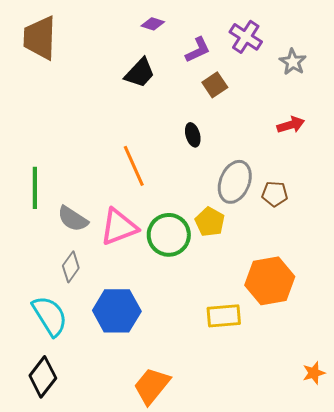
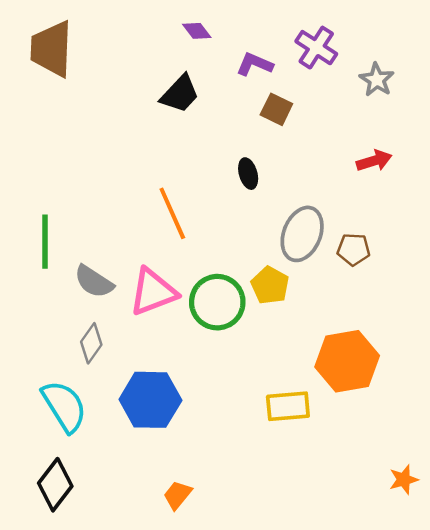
purple diamond: (153, 24) -> (197, 31), turned 35
purple L-shape: (198, 50) -> (255, 64), turned -132
brown square: (215, 85) -> (276, 109), turned -30
orange trapezoid: (152, 386) -> (177, 495), moved, size x0.6

